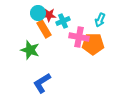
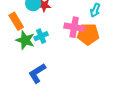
cyan cross: (63, 21) -> (41, 36), moved
orange rectangle: (44, 29) -> (16, 21), moved

